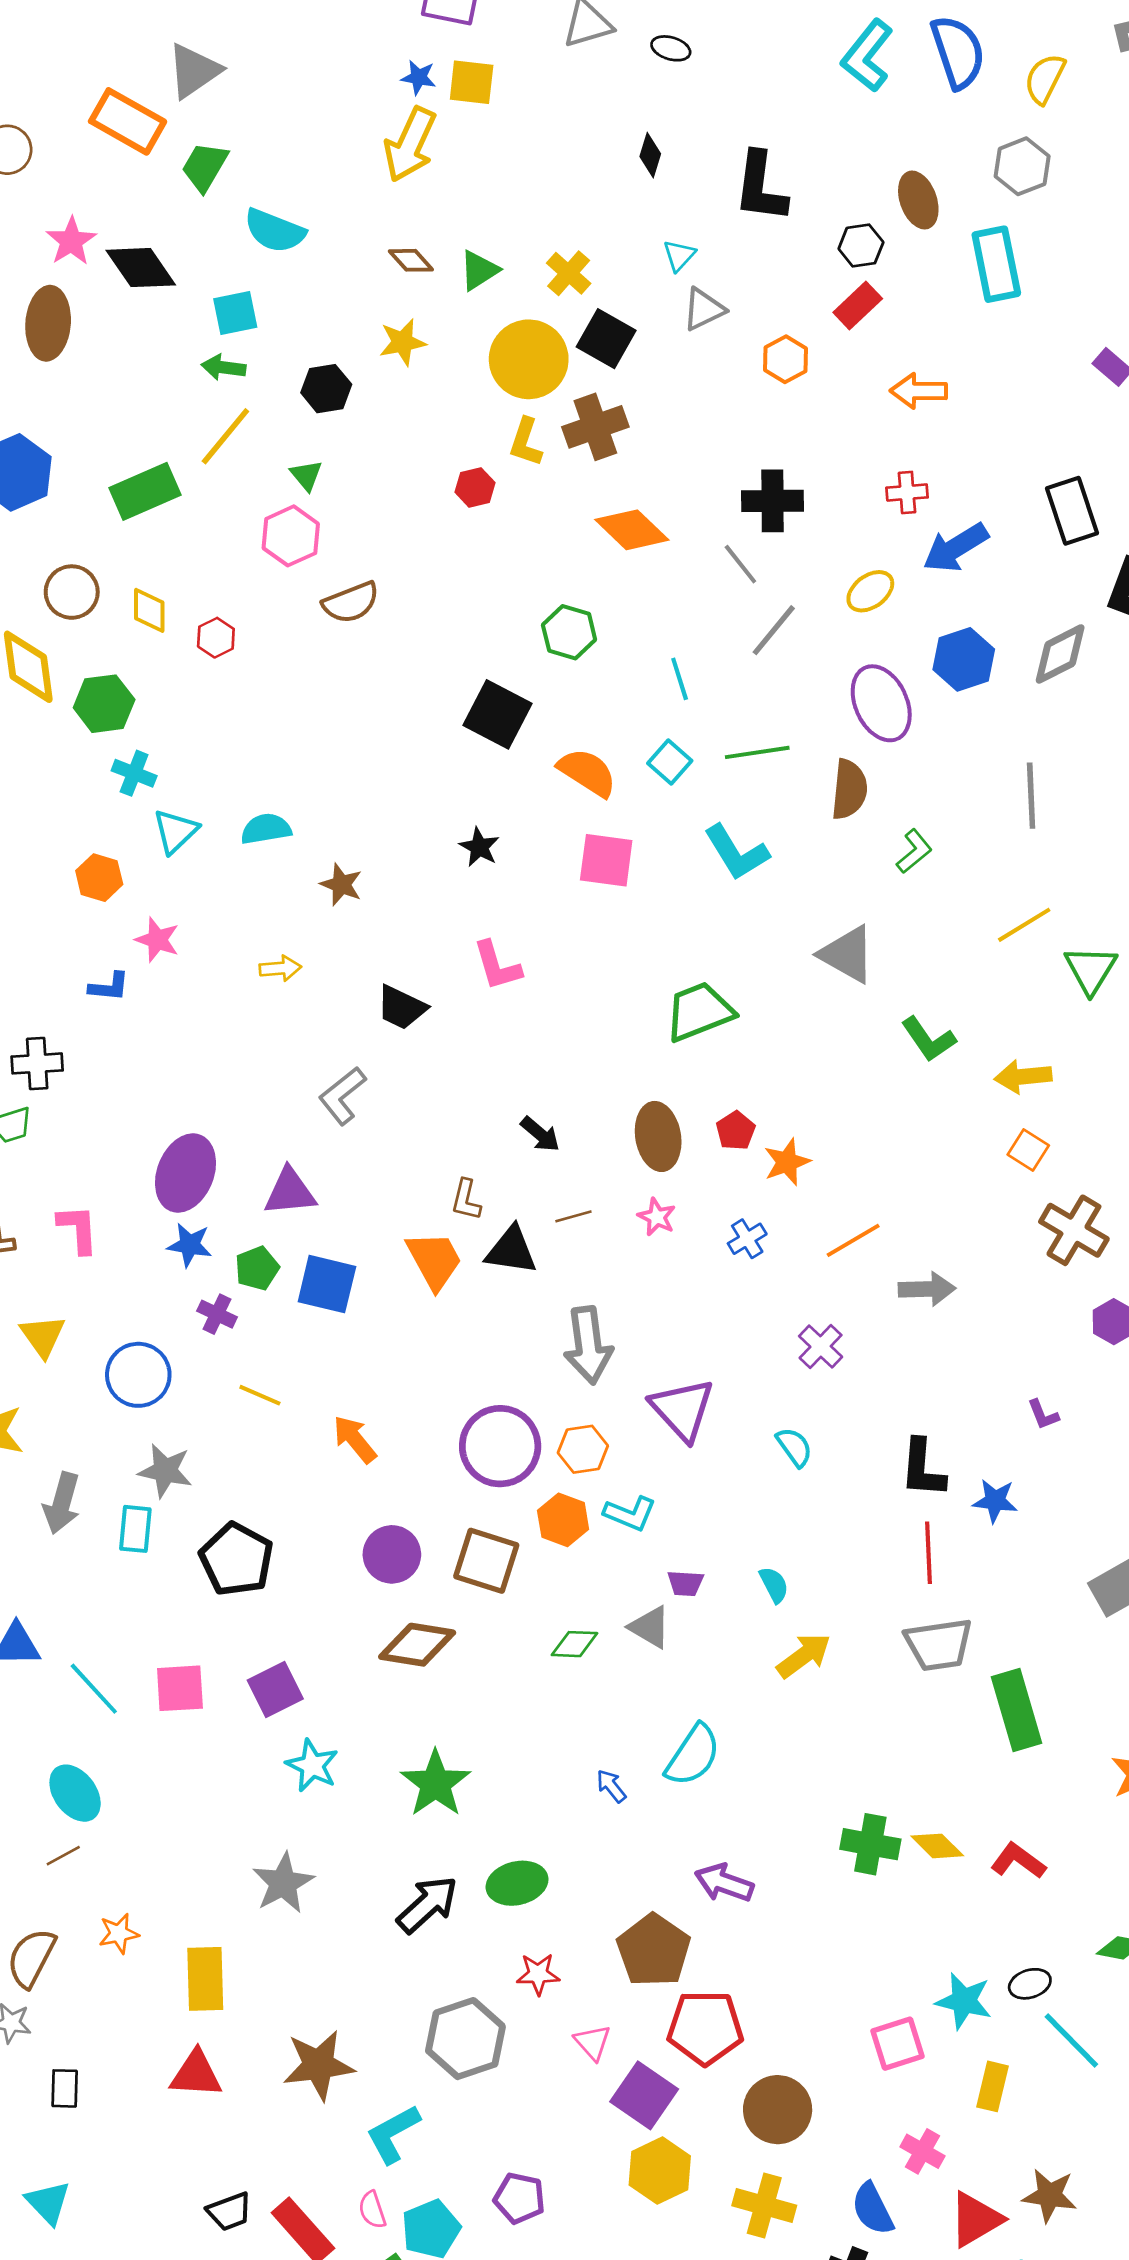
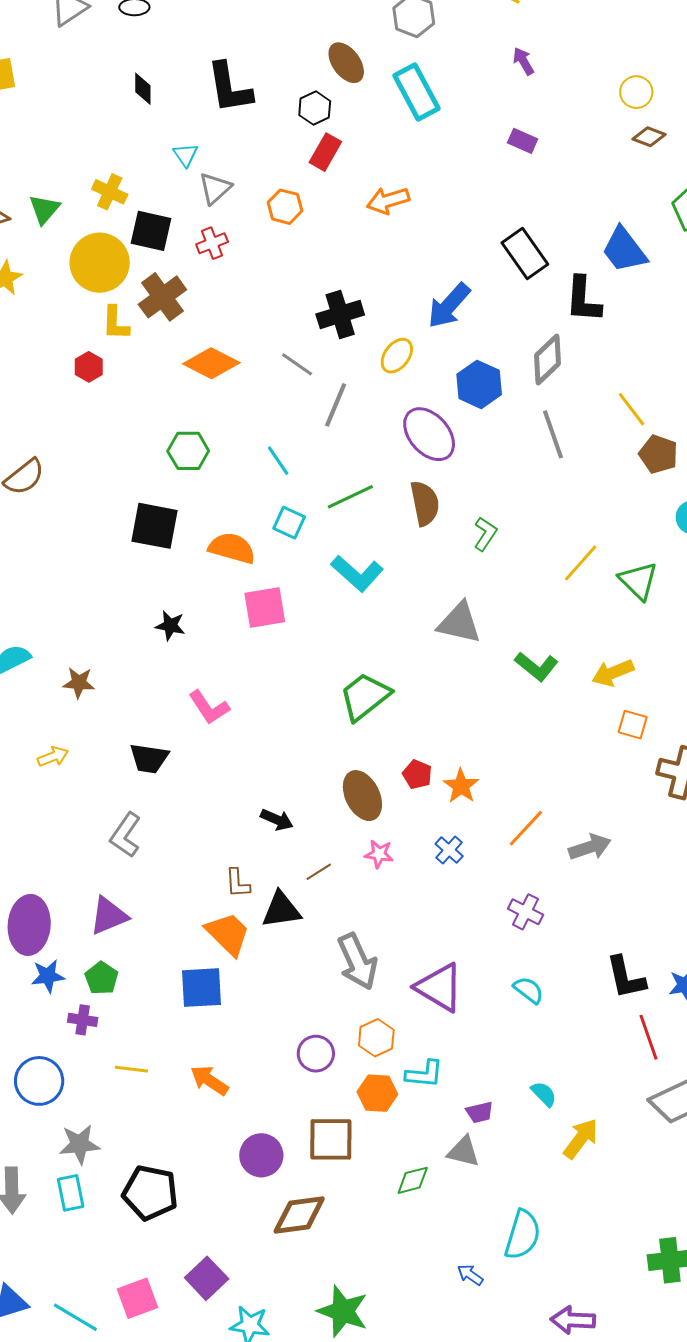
red cross: (907, 493) -> (212, 243), moved
black cross: (773, 501) -> (340, 314), moved
gray line: (1031, 796) -> (553, 434), moved
blue square: (327, 1284) -> (202, 988), moved
purple circle: (500, 1446) -> (316, 1054), size x0.6

